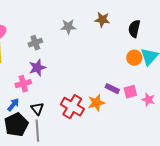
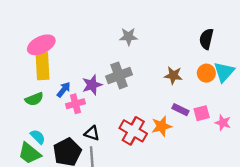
brown star: (102, 20) -> (173, 75), moved
gray cross: (35, 43) -> (119, 75), moved, size x1.5
blue arrow: (13, 105) -> (64, 90), moved
black triangle: (37, 109) -> (92, 133), turned -32

